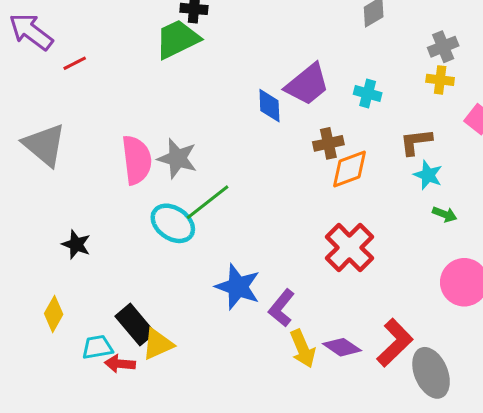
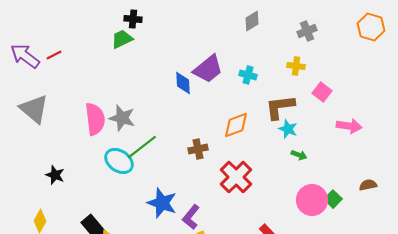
purple arrow: (31, 32) -> (25, 56), moved
green trapezoid: (177, 39) -> (122, 39), size x0.7
gray cross: (443, 47) -> (307, 31), moved
brown L-shape: (416, 142) -> (280, 107), size x1.4
brown cross: (328, 143) -> (198, 149), moved

